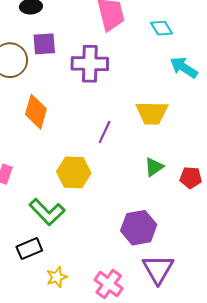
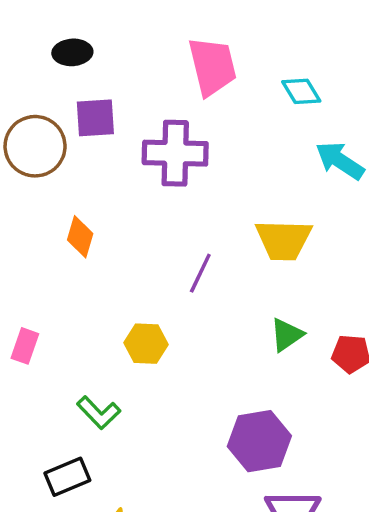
orange diamond: (36, 112) -> (80, 237), size x0.7
yellow hexagon: (74, 172) -> (146, 344), size x0.7
green L-shape: (47, 212) -> (99, 413), size x0.7

